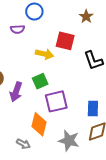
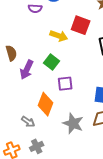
green square: (40, 81) -> (51, 62), turned -35
purple square: (56, 101) -> (65, 84), size x0.7

